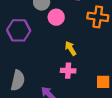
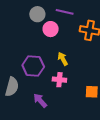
purple hexagon: (19, 30) -> (33, 66), moved

